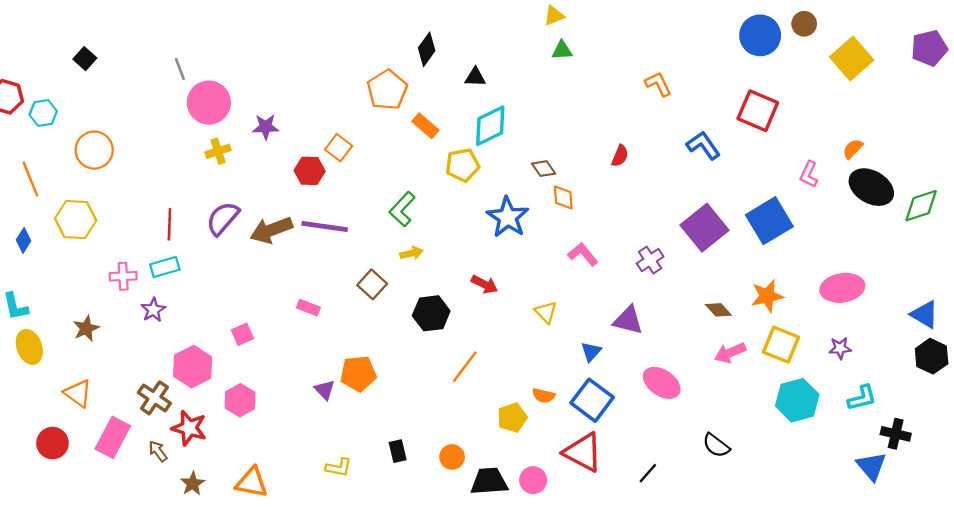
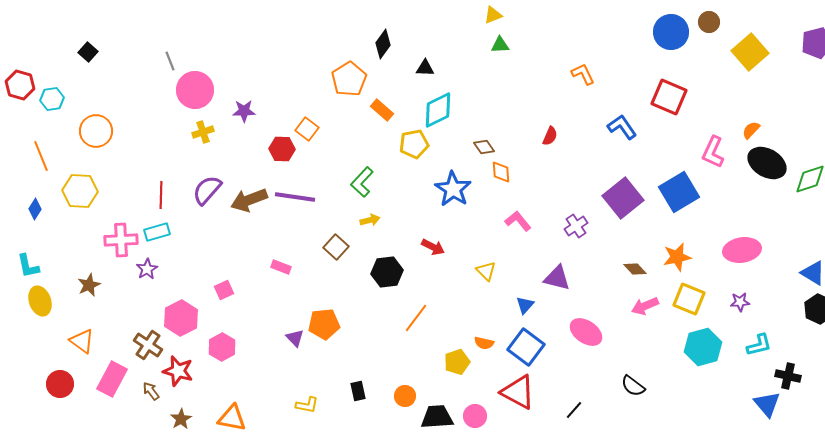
pink L-shape: (809, 174) -> (713, 152), size x1.4
pink cross: (123, 276) -> (121, 240), size x1.4

